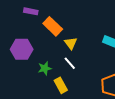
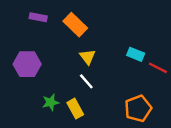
orange rectangle: (53, 26) -> (75, 25), moved
green star: (45, 68) -> (51, 102), moved

